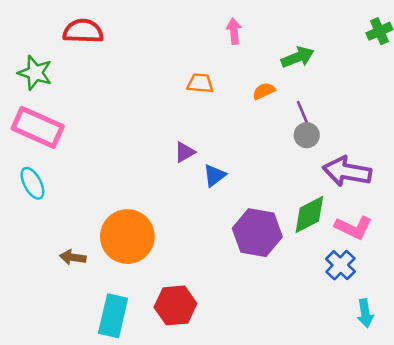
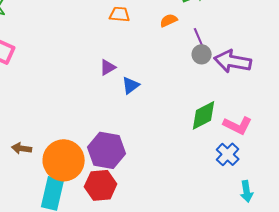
purple arrow: (347, 172) -> (233, 61), moved
purple hexagon: (257, 233) -> (107, 150), moved
orange circle: (127, 237) -> (64, 160), moved

